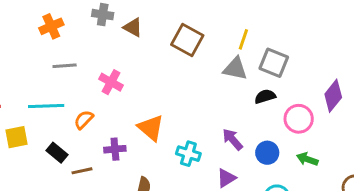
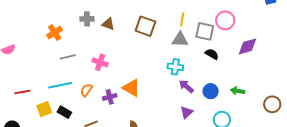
black semicircle: (265, 96) -> (212, 54), moved, turned 56
purple diamond: (333, 96) -> (247, 46), turned 45
pink circle: (299, 119) -> (225, 20), moved
purple cross: (115, 149) -> (110, 97), moved
black rectangle: (57, 153) -> (64, 112), moved
cyan cross: (188, 154) -> (175, 67), moved

